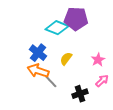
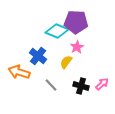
pink star: (98, 60) -> (77, 47), moved
orange arrow: (38, 71) -> (19, 72), moved
black cross: (80, 94) -> (81, 86), moved, turned 35

